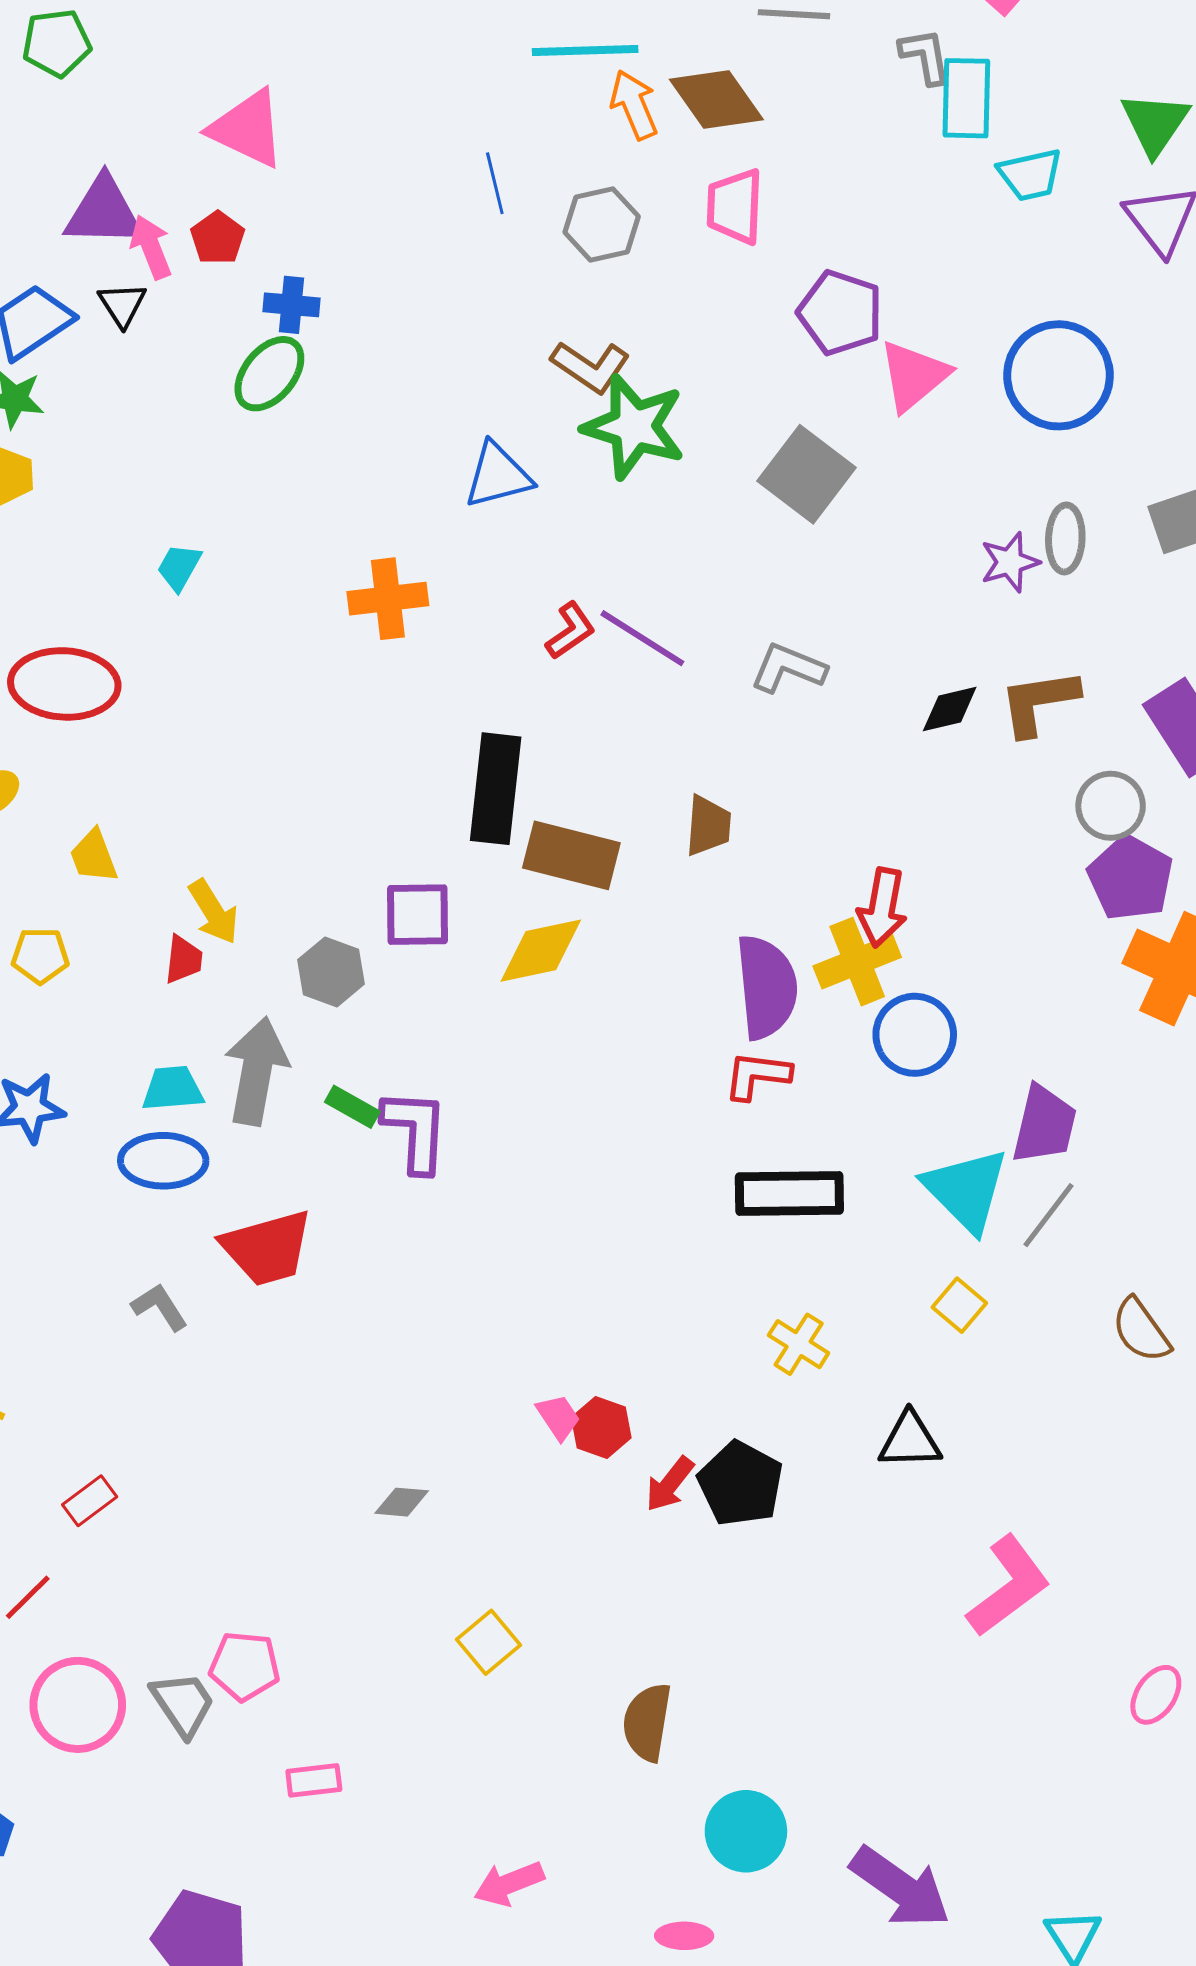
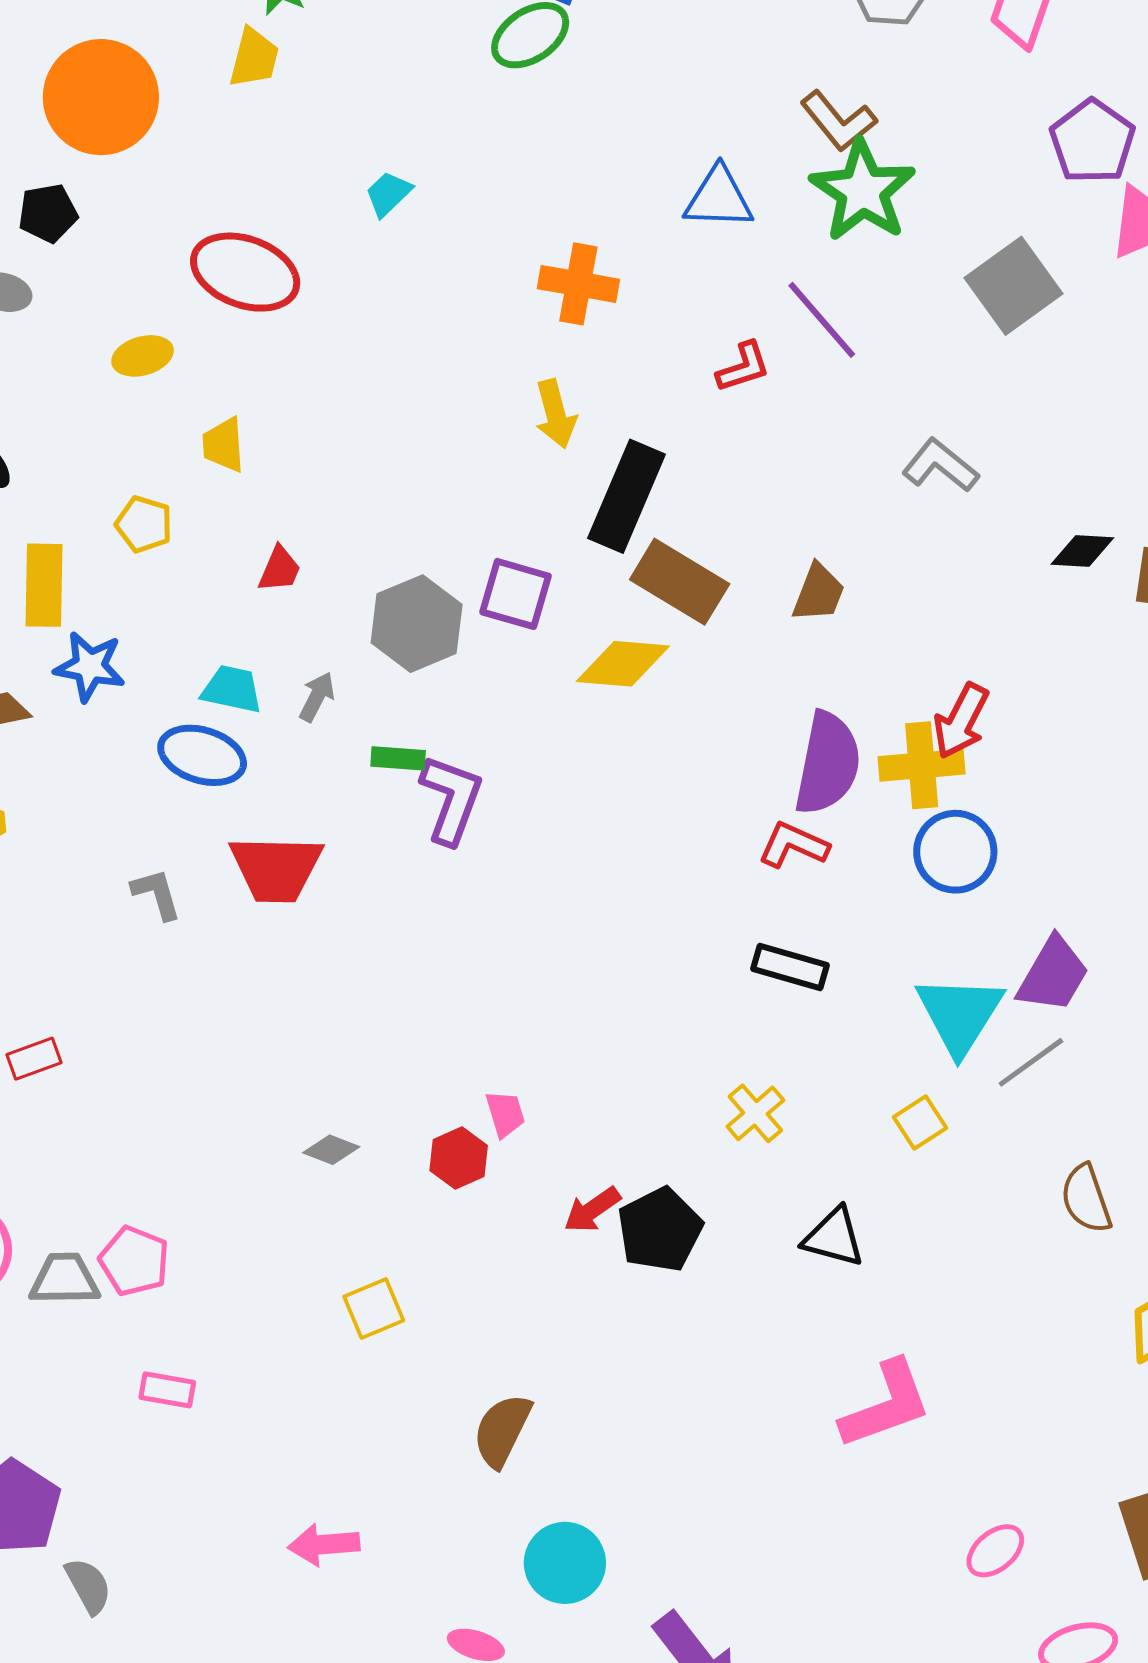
purple line: (642, 638) -> (822, 320), moved
yellow arrow: (214, 912) -> (556, 414), moved
gray hexagon: (331, 972) -> (417, 624), size x1.4
gray arrow: (256, 1071) -> (317, 697), size x0.5
green rectangle: (352, 1107) -> (398, 758), turned -42
black rectangle: (789, 1193) -> (790, 967), size x0.7
red hexagon: (601, 1428) -> (459, 1158), moved
gray trapezoid: (183, 1704) -> (65, 1279), turned -74

